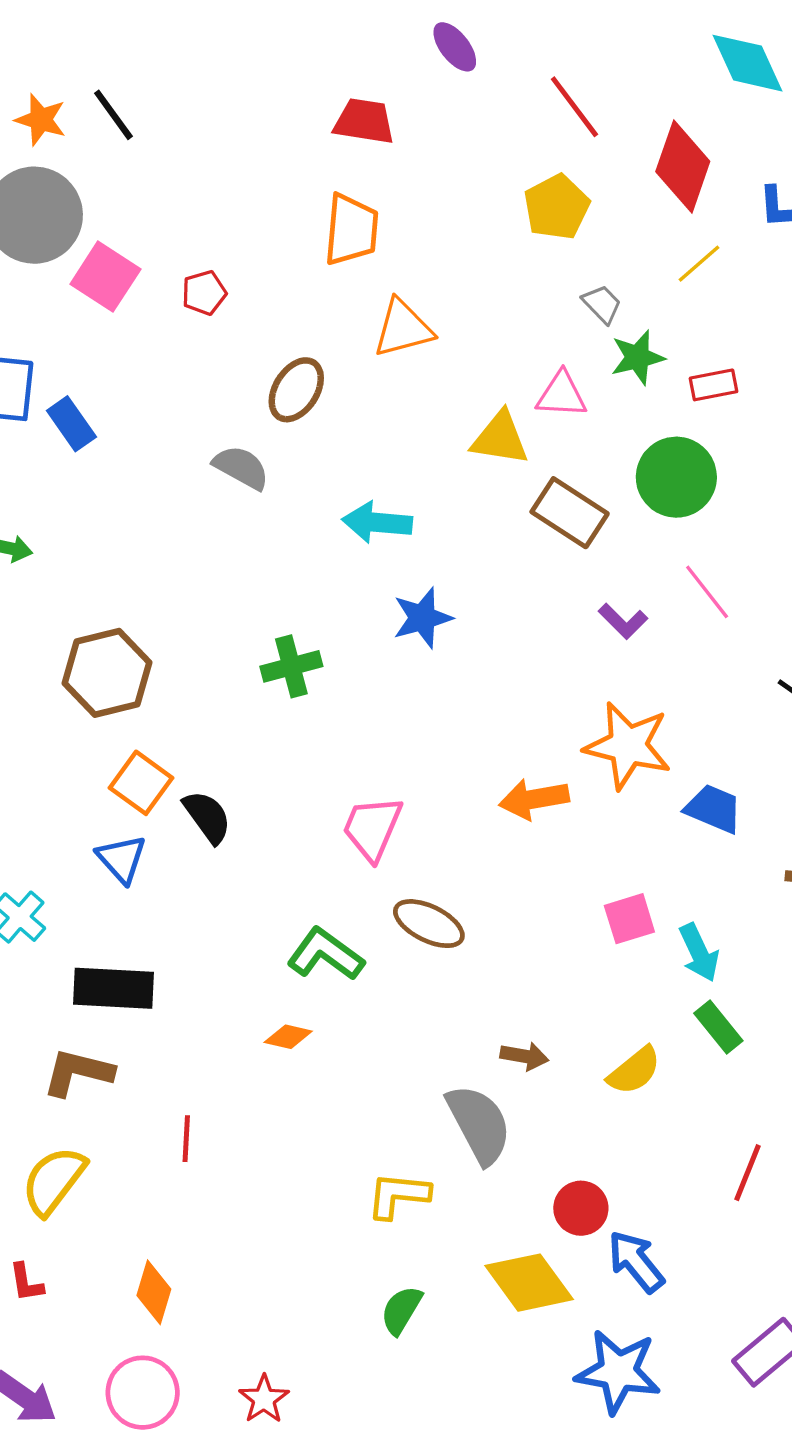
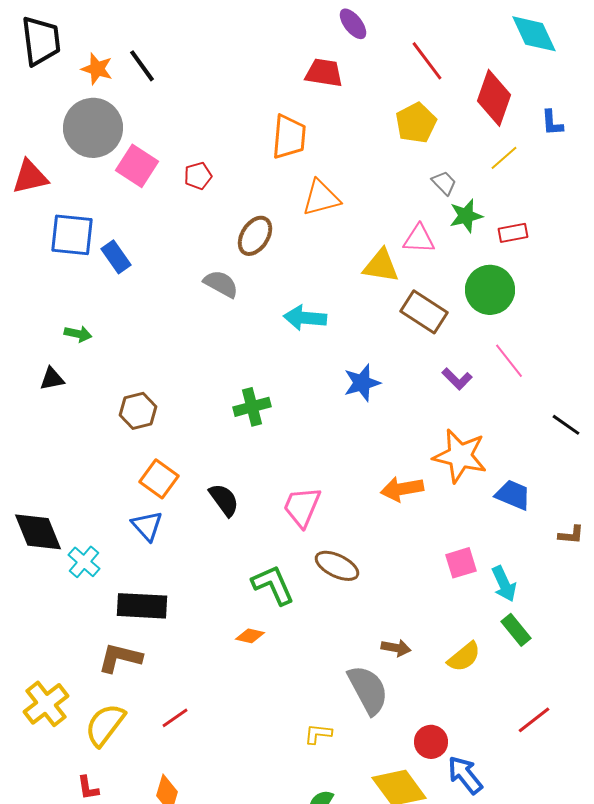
red trapezoid: (364, 121) -> (324, 73), moved
blue star: (422, 618) -> (362, 383), moved
brown hexagon: (107, 673) -> (138, 411), size x0.7
black semicircle: (207, 817) -> (224, 500), moved
green L-shape: (325, 954) -> (273, 585), turned 30
red line: (186, 1139) -> (175, 718), moved, turned 52
red line: (748, 1173) -> (534, 720), turned 30
yellow L-shape: (398, 1195) -> (318, 734), size x0.7

